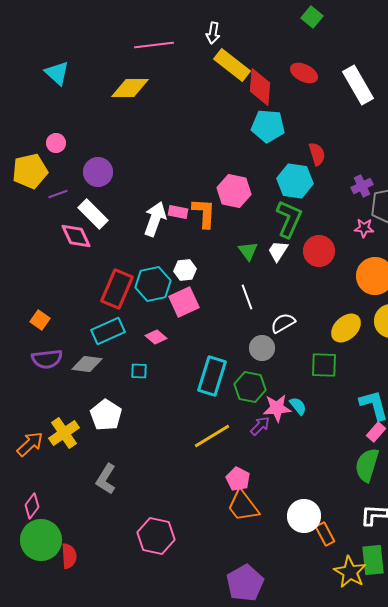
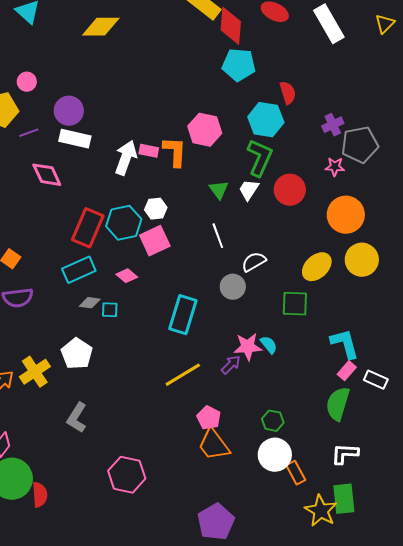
white rectangle: (93, 214) -> (75, 139), moved, turned -32
gray diamond: (87, 364) -> (90, 303), moved, size x0.7
green hexagon: (250, 387) -> (273, 421), moved, size x0.7

